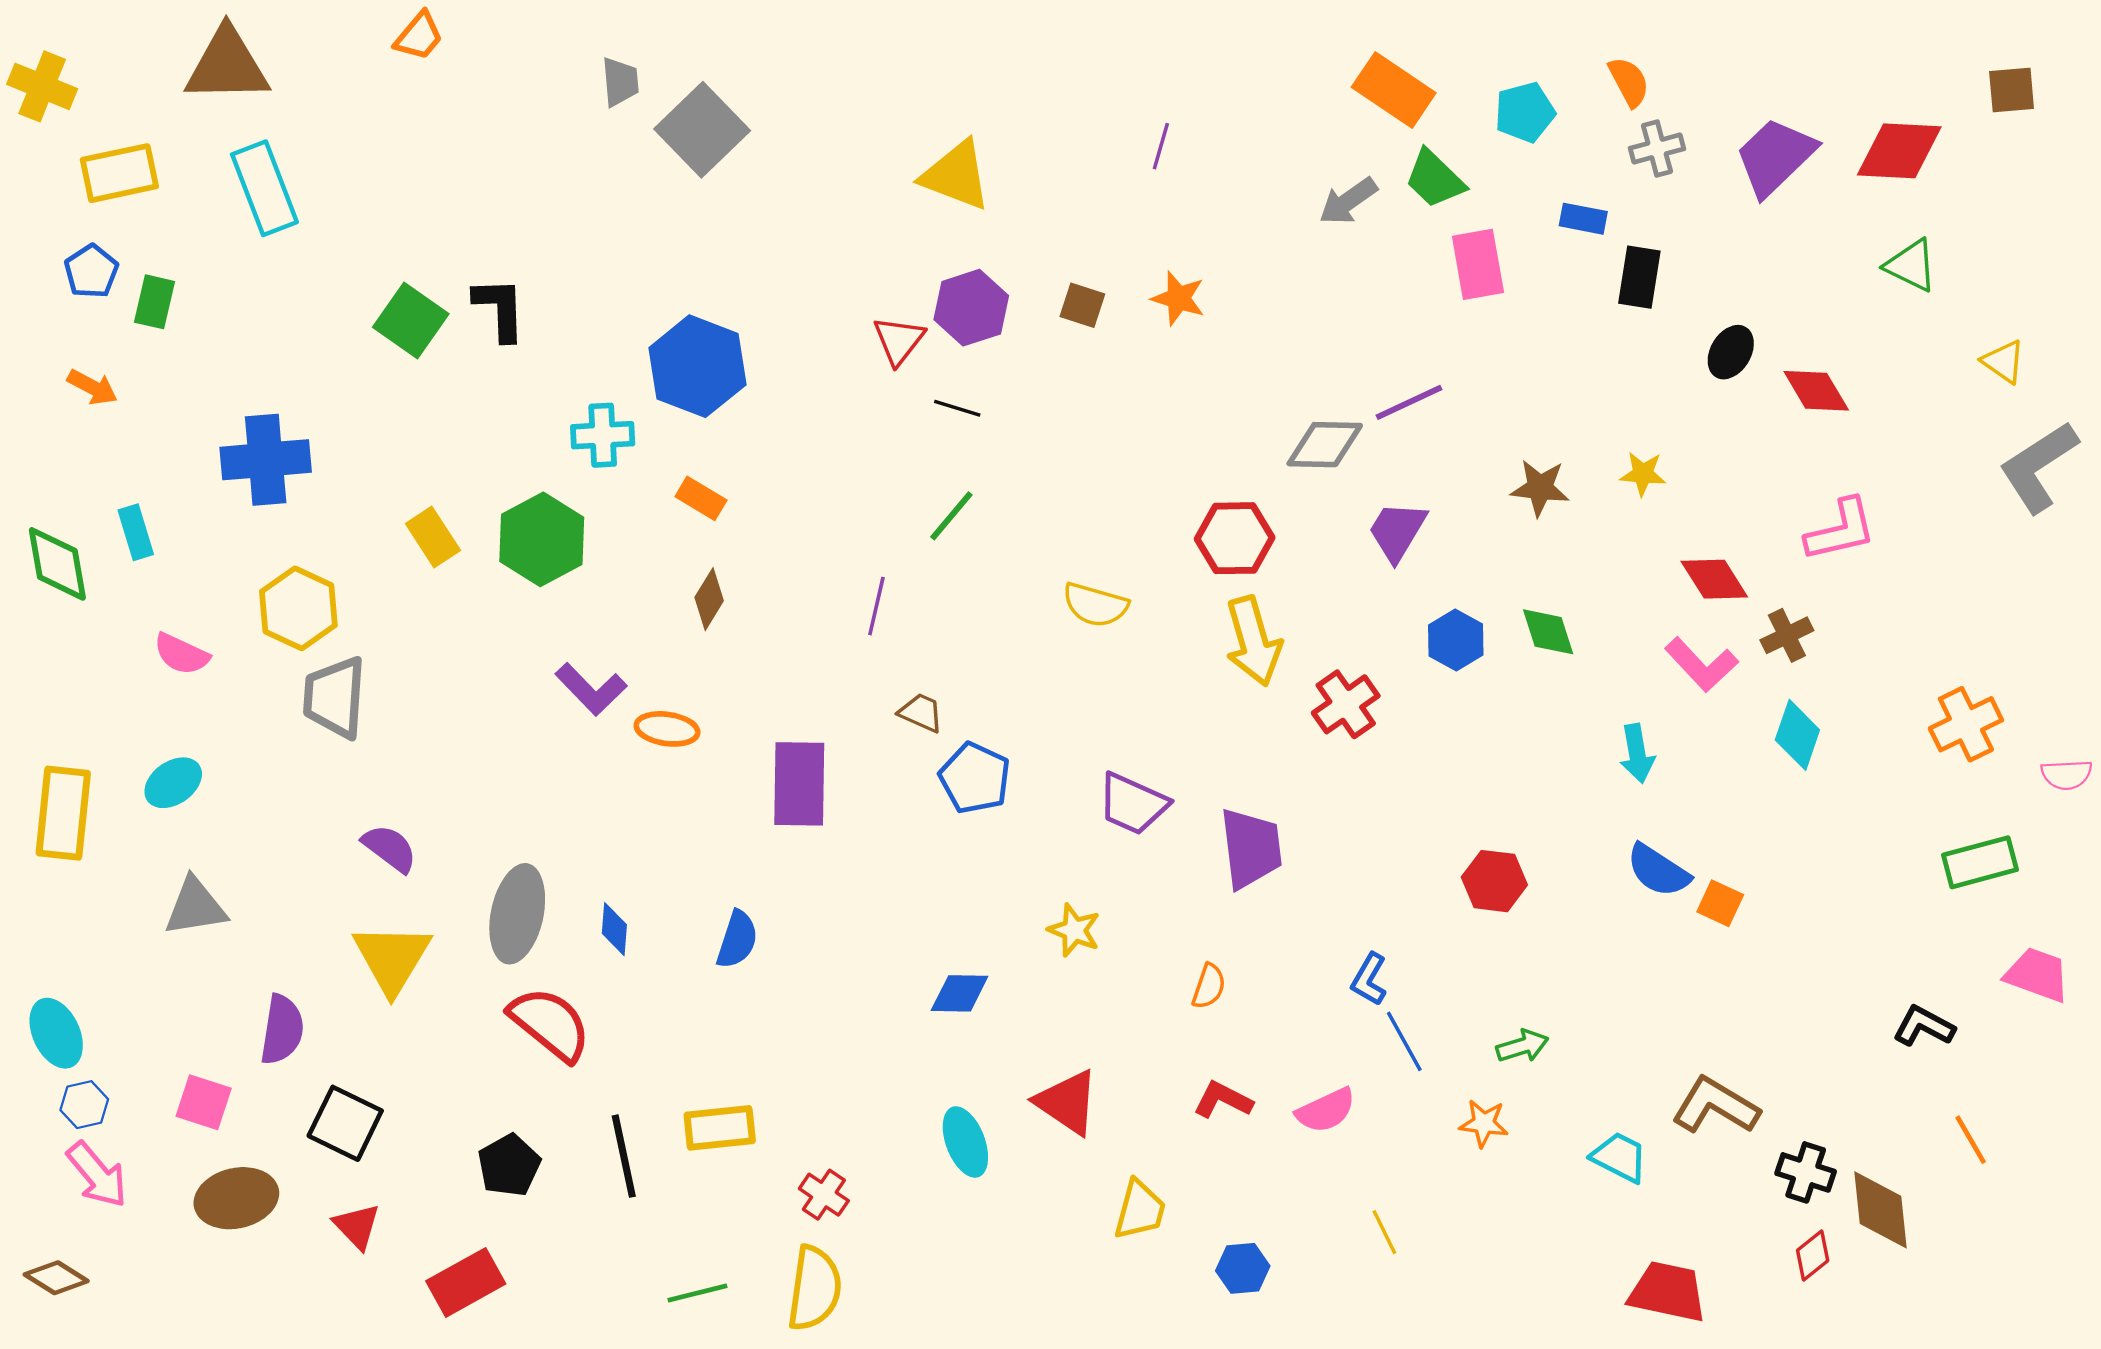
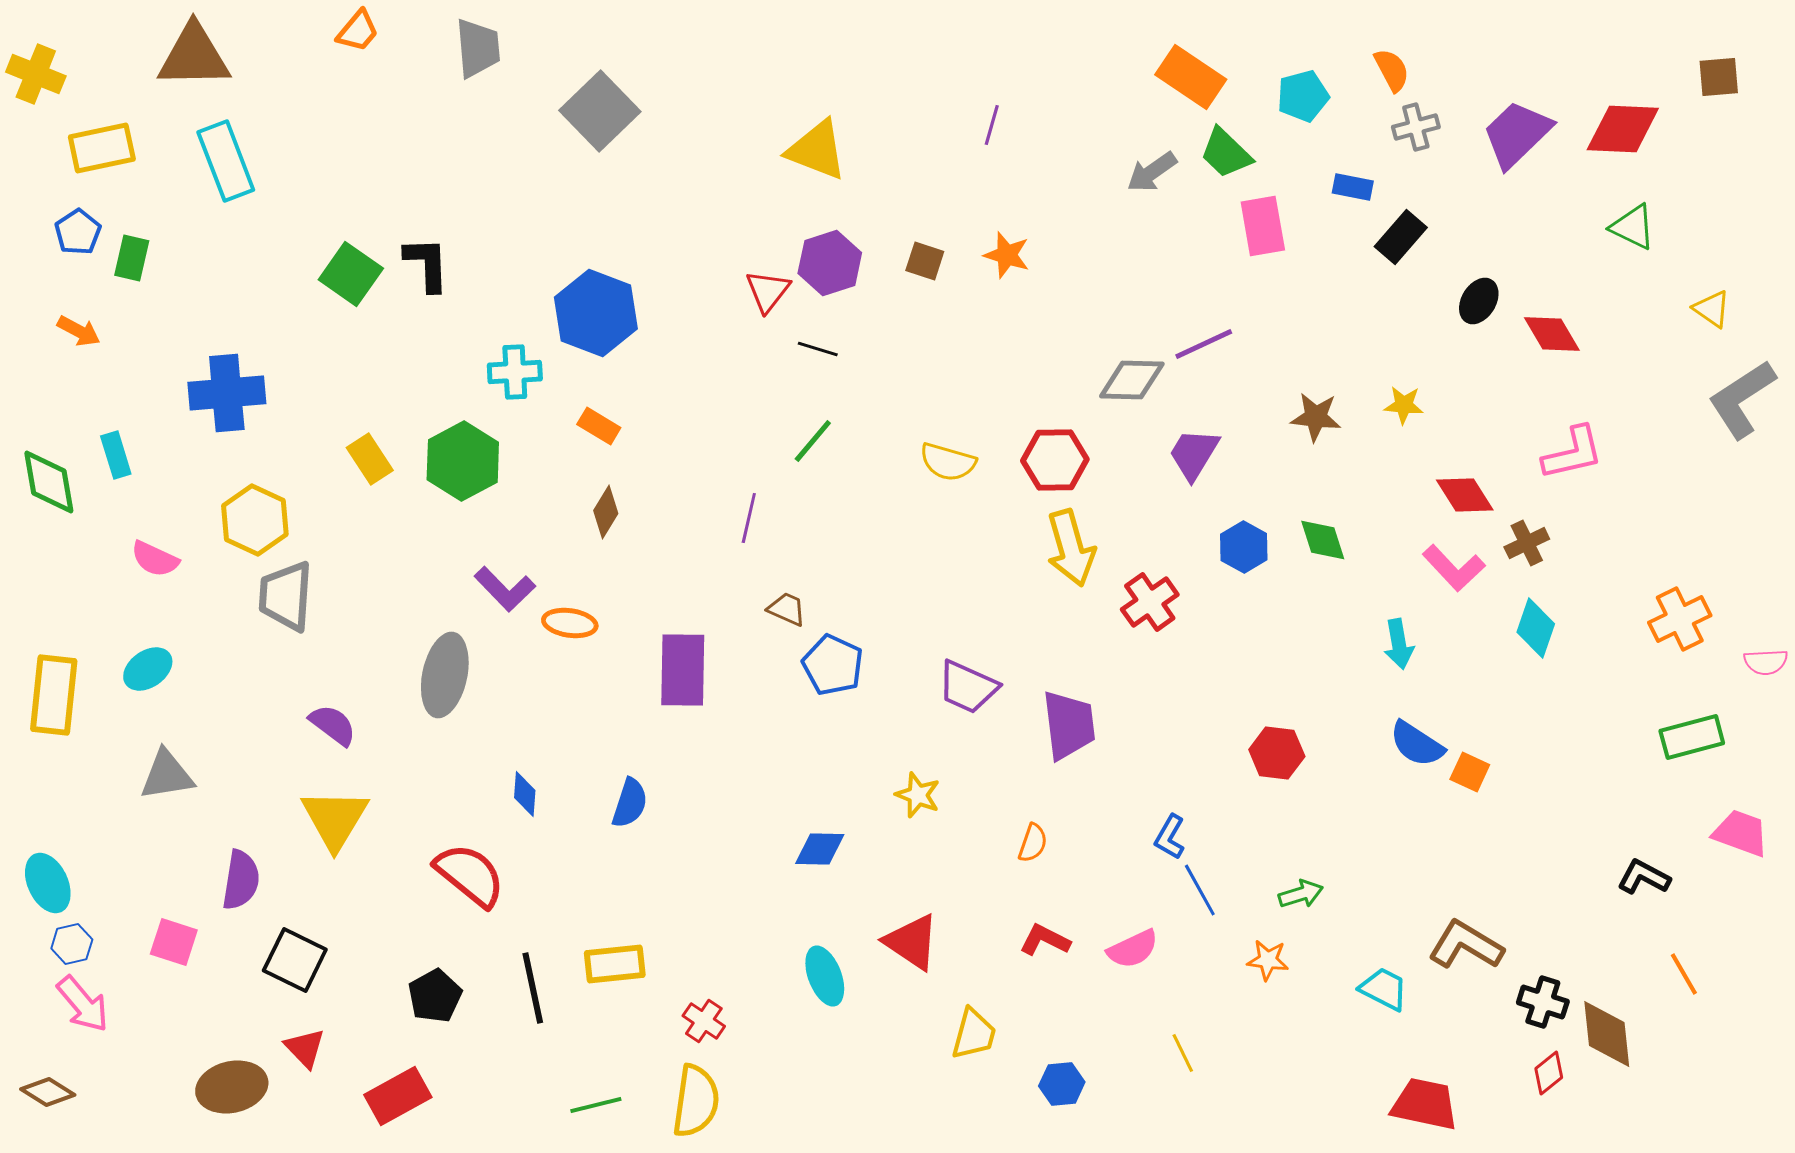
gray trapezoid: (620, 82) -> (478, 48), moved, size x1.4
black rectangle: (1639, 277) -> (1401, 237), turned 32
yellow semicircle: (1095, 605) -> (948, 462), moved
gray ellipse: (517, 914) -> (445, 675), moved
brown ellipse: (236, 1198) -> (232, 1087), moved

